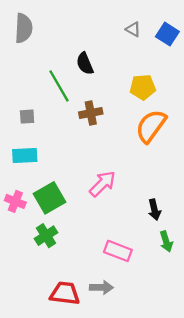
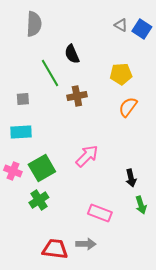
gray semicircle: (24, 28) -> (34, 24), moved
gray triangle: (133, 29) -> (121, 25), moved
orange semicircle: (151, 126) -> (128, 107), size x0.7

